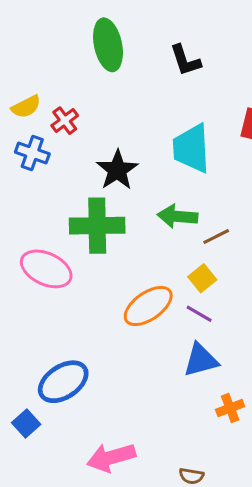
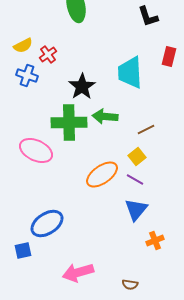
black L-shape: (185, 60) -> (148, 16), moved
green arrow: (178, 216) -> (105, 116), moved
blue triangle: (201, 360) -> (136, 210), turned -35
blue square: (26, 423) -> (23, 250), turned 30

